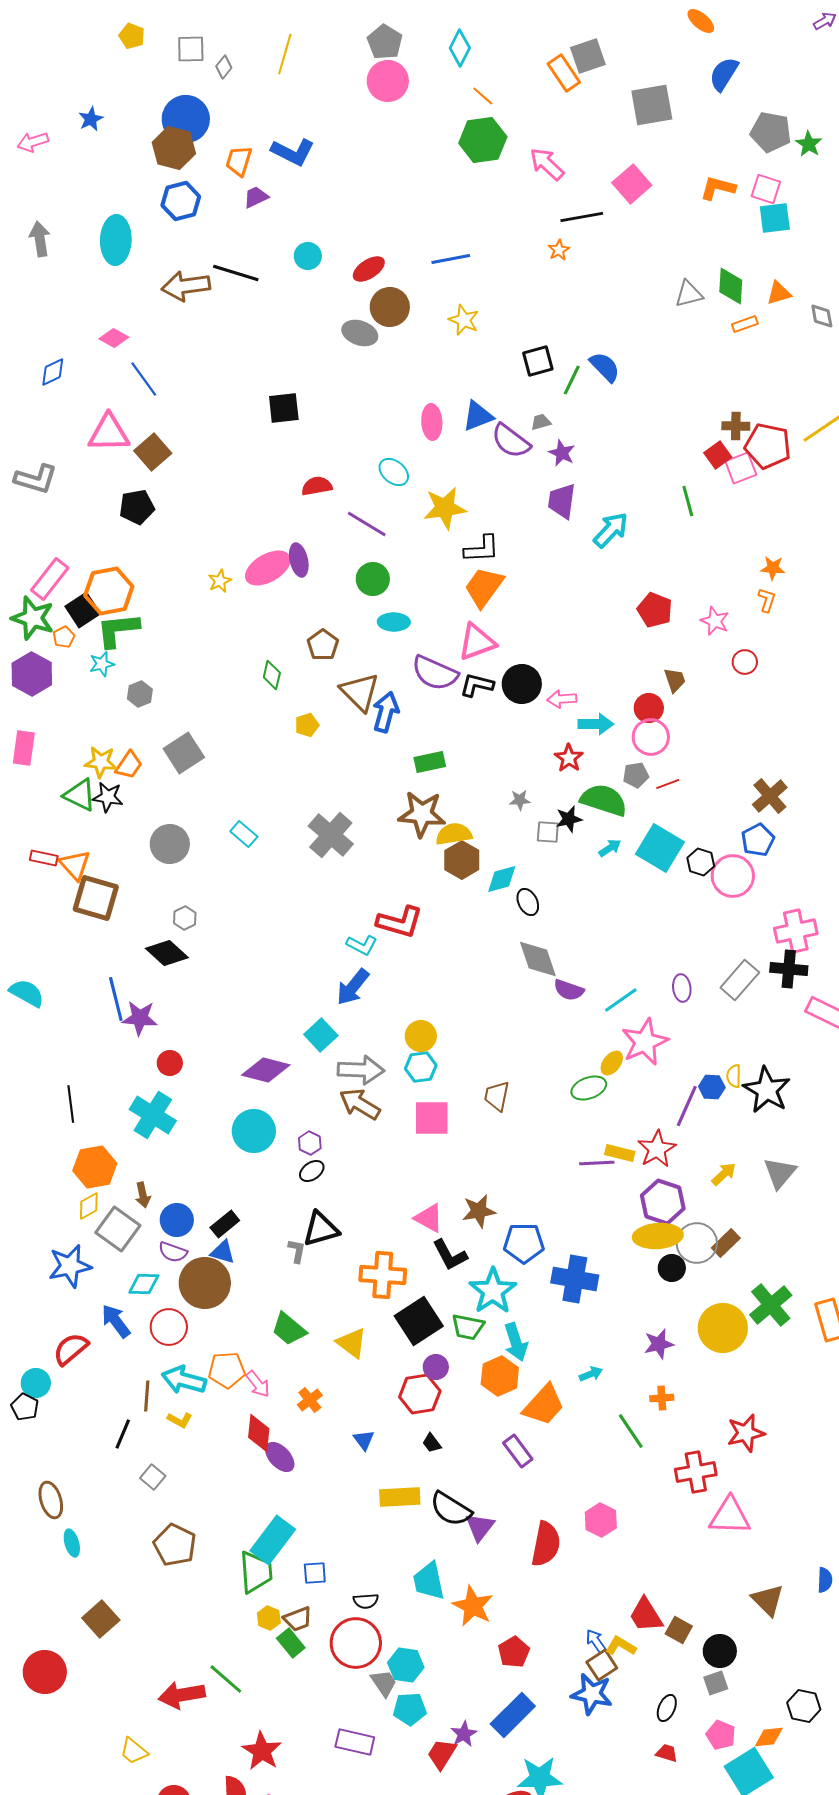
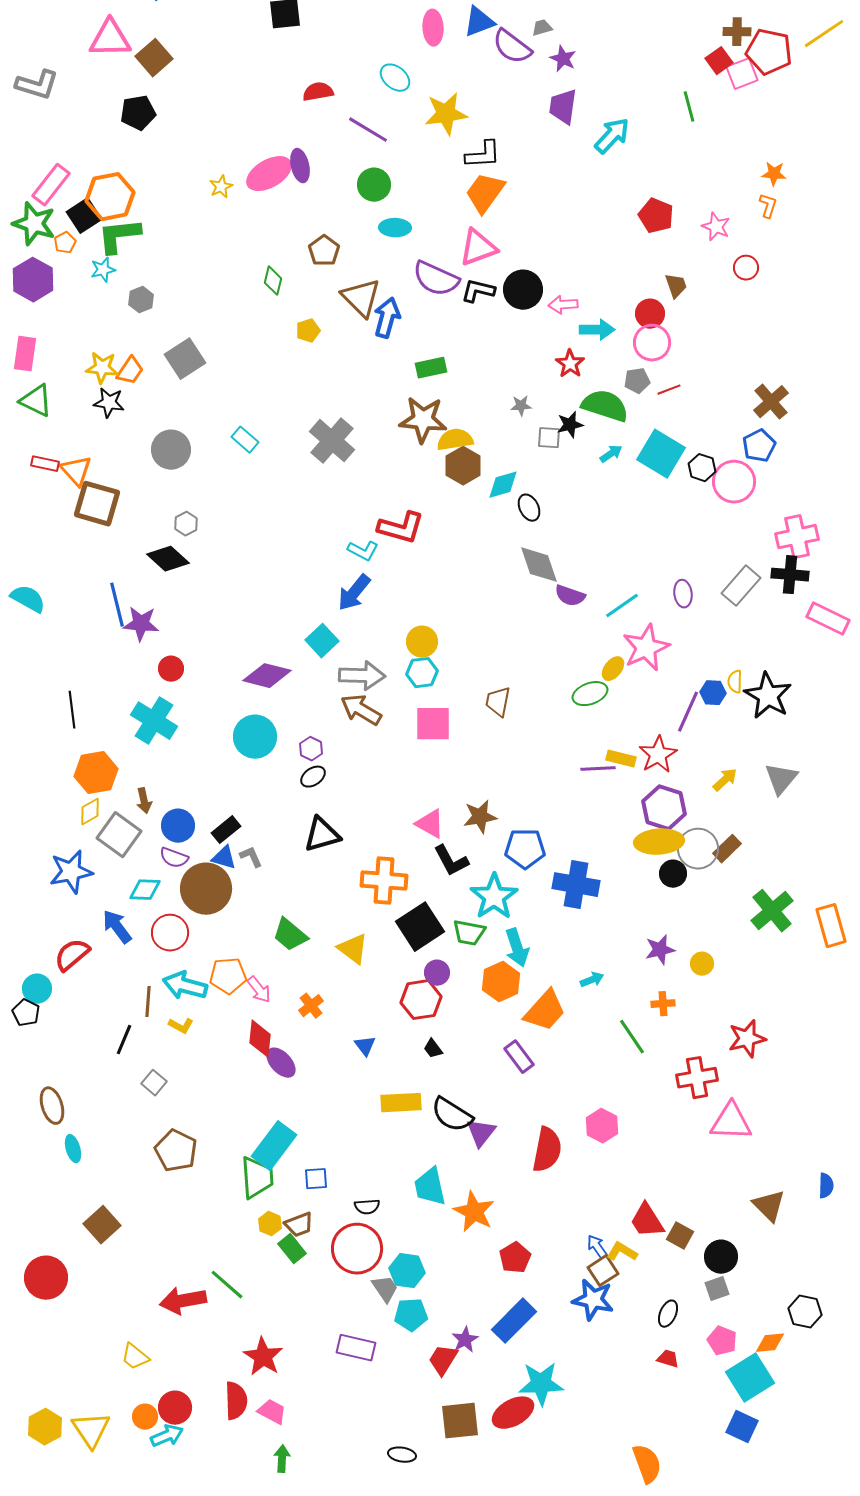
green triangle: (80, 795) -> (36, 401), moved
gray L-shape: (297, 1251) -> (251, 857), moved, turned -35
yellow circle: (723, 1328) -> (702, 964), moved, size x0.5

